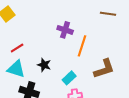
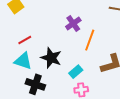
purple cross: (65, 30) -> (73, 24), turned 35
black star: (44, 65) -> (51, 58), size x1.5

